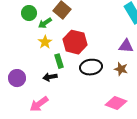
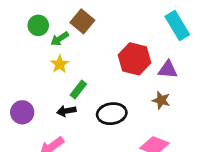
red hexagon: (75, 42) -> (134, 59), moved
green rectangle: (59, 61) -> (78, 90), turned 56
black ellipse: (91, 67) -> (112, 114), moved

